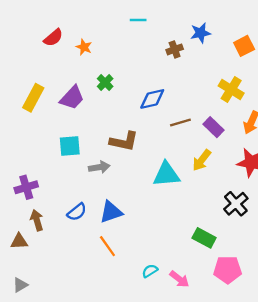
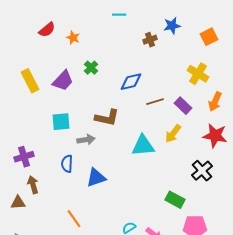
yellow rectangle: (33, 98) -> (30, 81), turned -55
blue semicircle: (77, 212) -> (67, 164), moved, turned 132
orange line: (107, 246) -> (74, 219), moved

